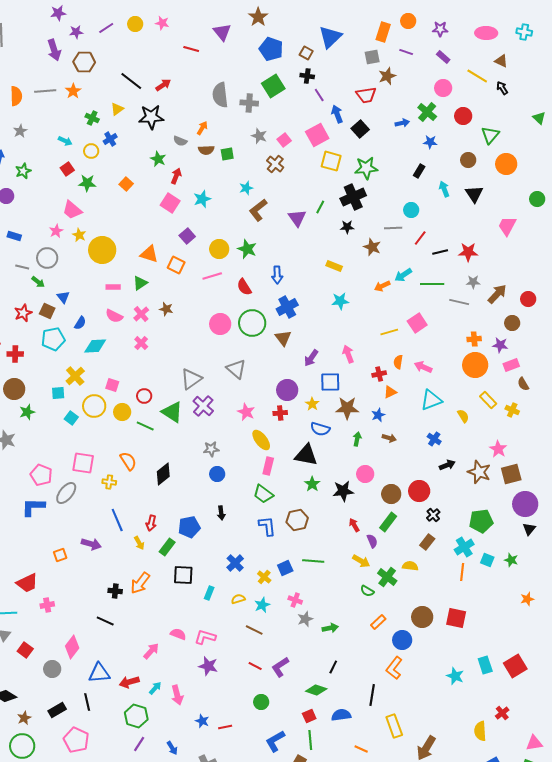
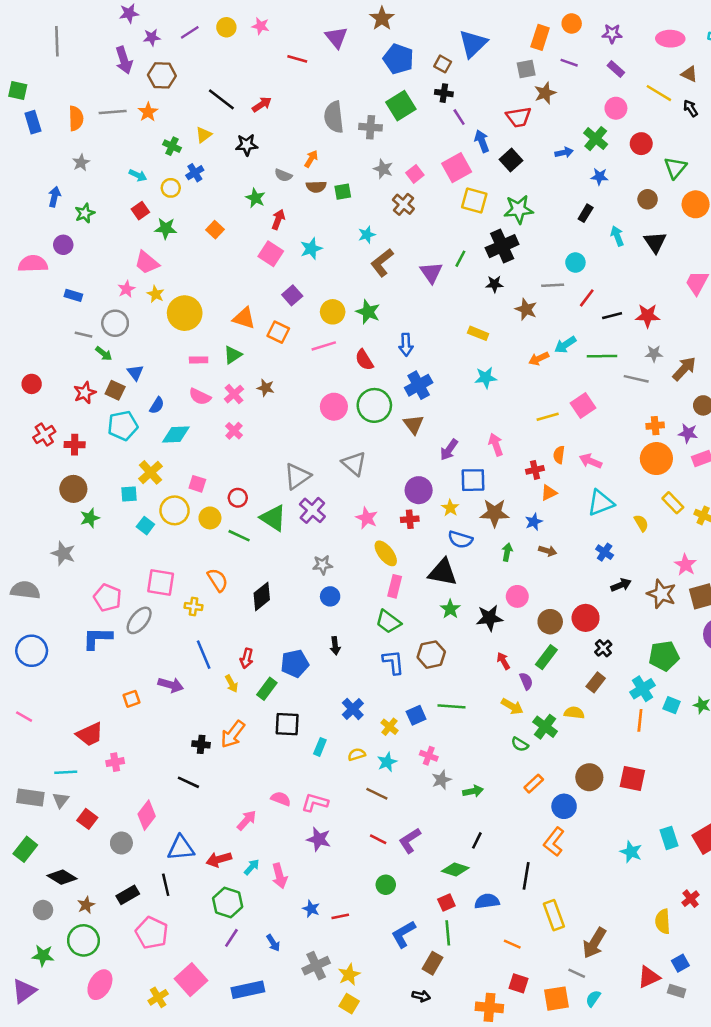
black star: (151, 117) -> (247, 145), size x0.7

